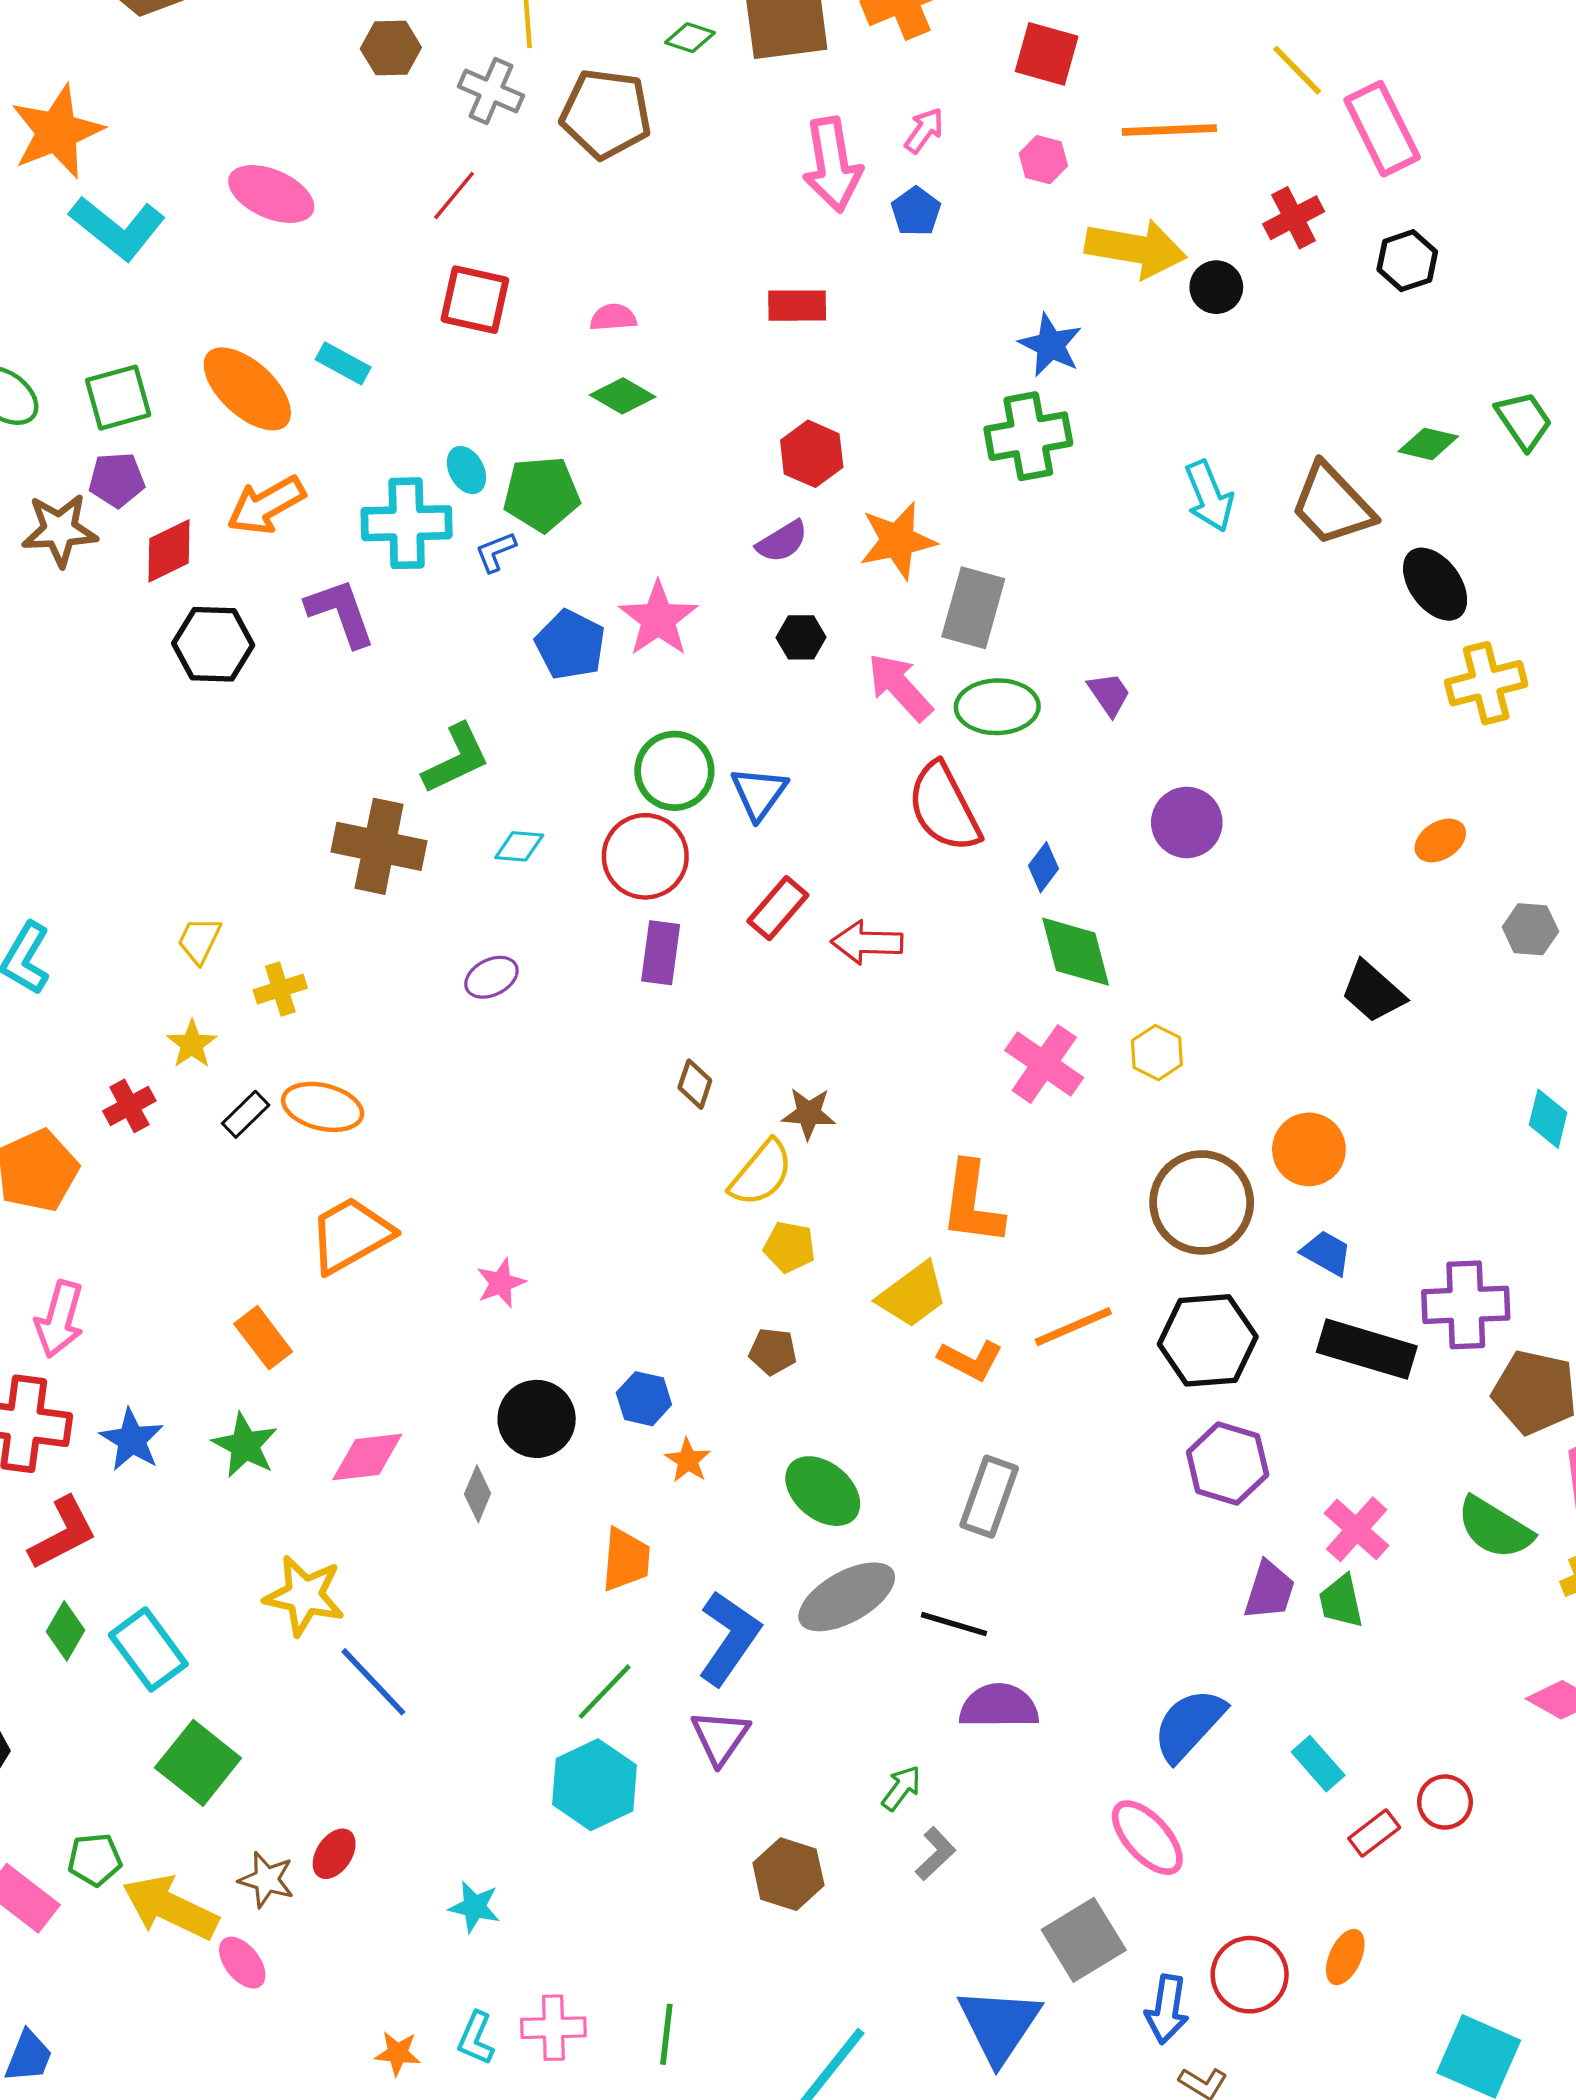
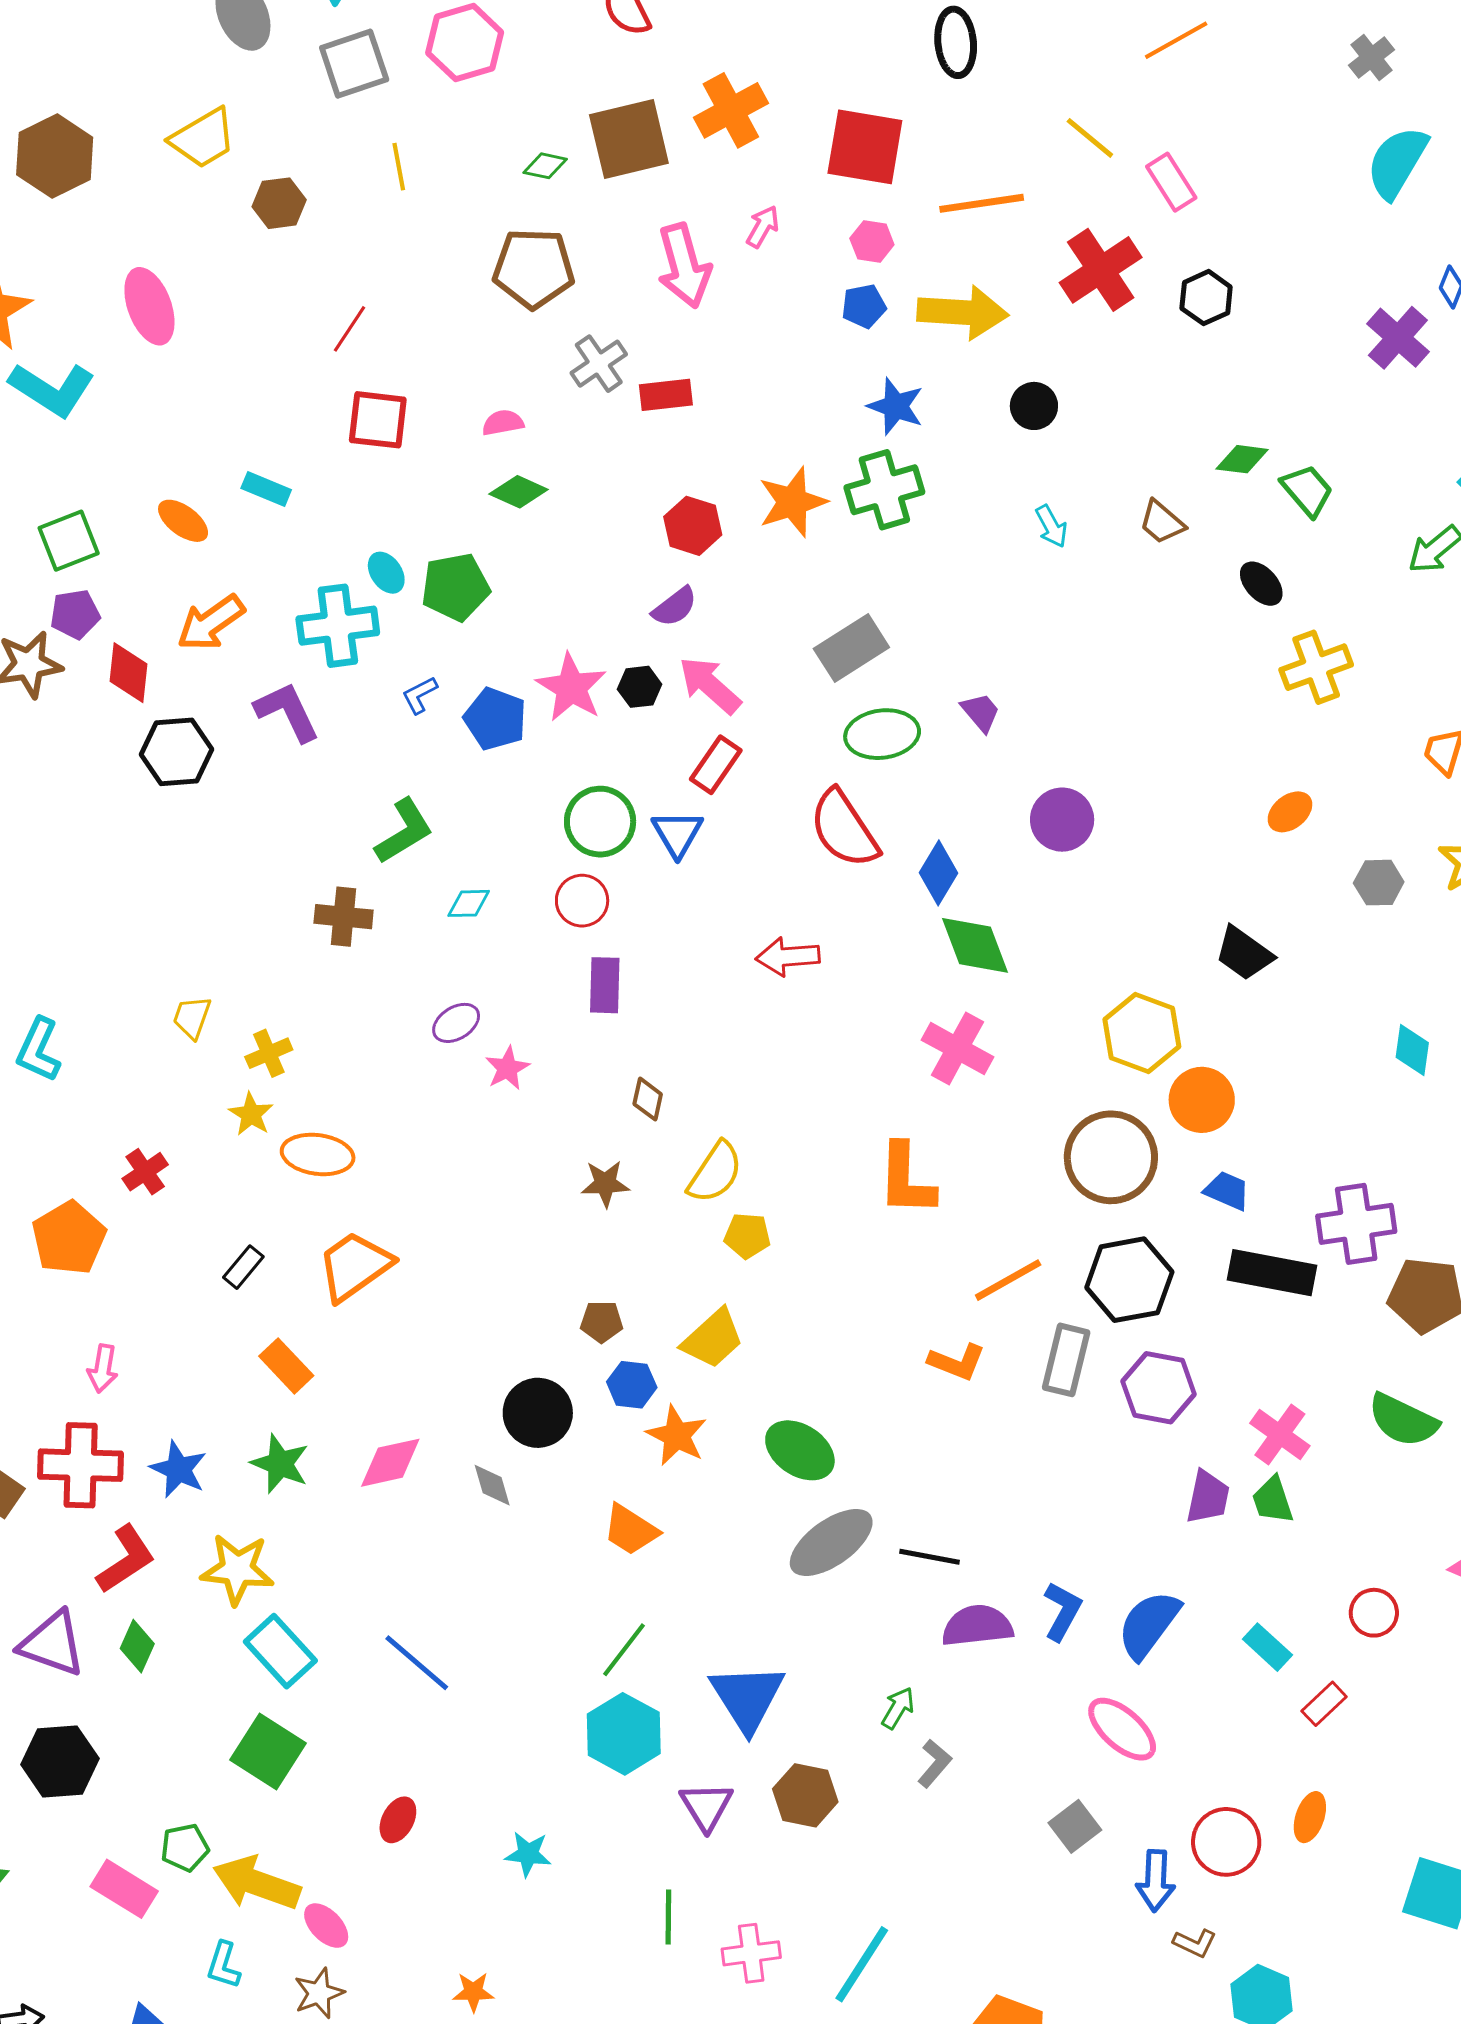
red square: (1047, 54) -> (865, 147), size x1.4
gray cross: (491, 91) -> (599, 364), moved, turned 38
brown pentagon: (606, 114) -> (534, 268), moved
pink rectangle: (1382, 129) -> (1171, 182), size x0.7
pink ellipse: (271, 194) -> (149, 306), moved, turned 52
blue pentagon: (916, 211) -> (864, 306), moved, turned 30
red cross: (1294, 218) -> (1101, 270), size x1.5
black circle: (1216, 287) -> (1034, 406), moved
orange ellipse: (247, 389) -> (183, 521), size x0.6
green trapezoid: (1524, 421) -> (1307, 490), moved
cyan arrow: (1209, 496) -> (1051, 526), size x0.7
brown trapezoid: (1332, 505) -> (1162, 522), size x0.6
orange star: (898, 541) -> (792, 502), moved
red diamond: (169, 551) -> (128, 673), turned -52
blue L-shape: (496, 552) -> (420, 695), moved
black ellipse: (1435, 584) -> (1261, 584), size x0.7
gray rectangle: (973, 608) -> (851, 648), turned 48
black hexagon: (801, 637) -> (640, 687), moved
pink arrow: (900, 687) -> (710, 685), moved
brown cross: (379, 846) -> (344, 917), size x0.7
red circle: (645, 856) -> (582, 901), size x0.7
blue diamond: (1044, 867) -> (938, 873), size x1.4
red rectangle: (778, 908) -> (716, 765), moved
yellow star: (192, 1044) -> (251, 1114), moved
yellow hexagon: (1157, 1053) -> (1142, 1033), moved, size x1.6
brown star: (809, 1113) -> (605, 1184), moved
black rectangle: (246, 1114) -> (243, 1267), moved
pink star: (501, 1283) -> (507, 1068), moved
yellow trapezoid: (912, 1295) -> (713, 1339), moved
pink arrow: (59, 1319) -> (103, 1368), size x0.7
brown pentagon: (773, 1352) -> (602, 1322), moved
orange L-shape: (970, 1360) -> (957, 1362), moved
orange star: (688, 1460) -> (677, 1436), size x1.5
gray diamond: (478, 1494) -> (492, 1485), turned -33
gray rectangle: (989, 1497) -> (1066, 1360), moved
orange trapezoid: (626, 1559) -> (631, 1530), turned 124
yellow star: (304, 1596) -> (237, 1569), moved
blue L-shape: (729, 1638) -> (1062, 1611), moved, size x0.7
cyan rectangle: (148, 1649) -> (280, 1651), moved
purple triangle: (720, 1737) -> (706, 1806), moved
red circle: (1445, 1802) -> (1374, 1613), moved
brown star: (266, 1880) -> (319, 1993), moved, turned -30
gray square: (1084, 1940) -> (1075, 1826), size x0.7
blue triangle: (999, 2025) -> (747, 1698), moved
pink cross: (553, 2028) -> (751, 1953), moved
green line: (666, 2034) -> (668, 1917), moved
cyan L-shape: (476, 2038) -> (223, 1965), moved

